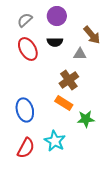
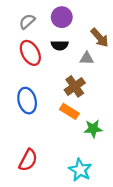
blue ellipse: (25, 110) -> (27, 101), moved
cyan star: (55, 141) -> (80, 170), moved

